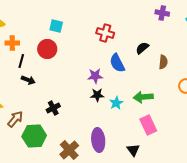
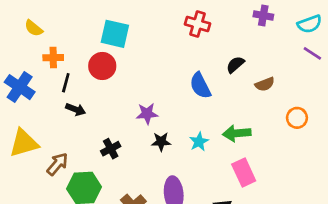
cyan square: (56, 26) -> (115, 34), size x1.5
red cross: (105, 33) -> (198, 24), moved
brown semicircle: (163, 62) -> (265, 84), turned 64
purple star: (95, 76) -> (147, 114), moved
black star: (97, 95) -> (161, 142), moved

